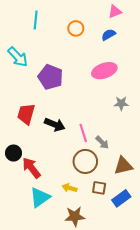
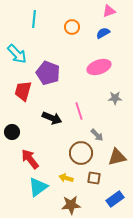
red trapezoid: (26, 114) -> (23, 91), moved
pink line: (83, 133) -> (79, 111), moved
black circle: (13, 153) -> (12, 132), moved
blue rectangle: (121, 198) -> (115, 199), moved

